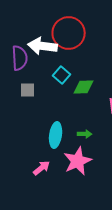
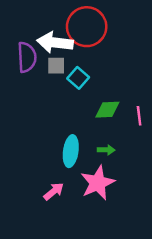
green diamond: (84, 87) -> (107, 110), moved
gray square: (28, 90) -> (56, 66), moved

